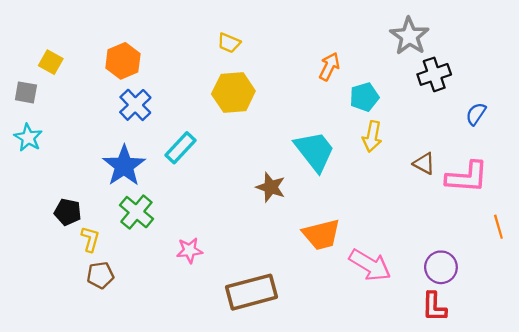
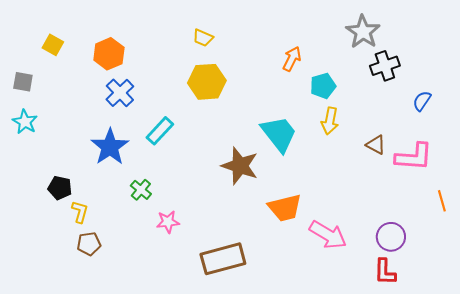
yellow square: (51, 62) -> (53, 45), moved
brown star: (271, 187) -> (240, 166), size x1.4
green cross: (136, 212) -> (141, 190), moved, size x0.7

